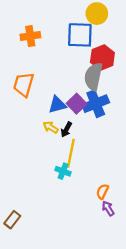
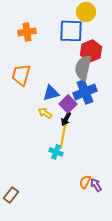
purple square: (77, 104) -> (68, 104), moved
black arrow: (66, 130) -> (66, 119), moved
orange semicircle: (102, 191) -> (85, 182), moved

